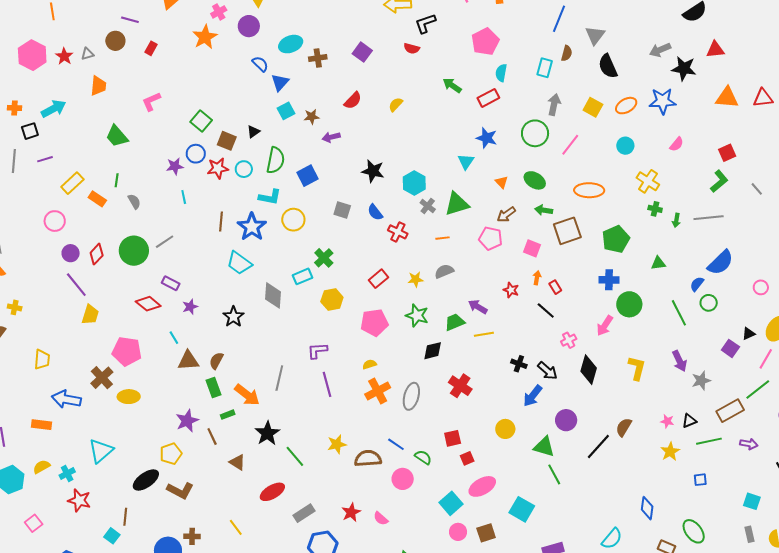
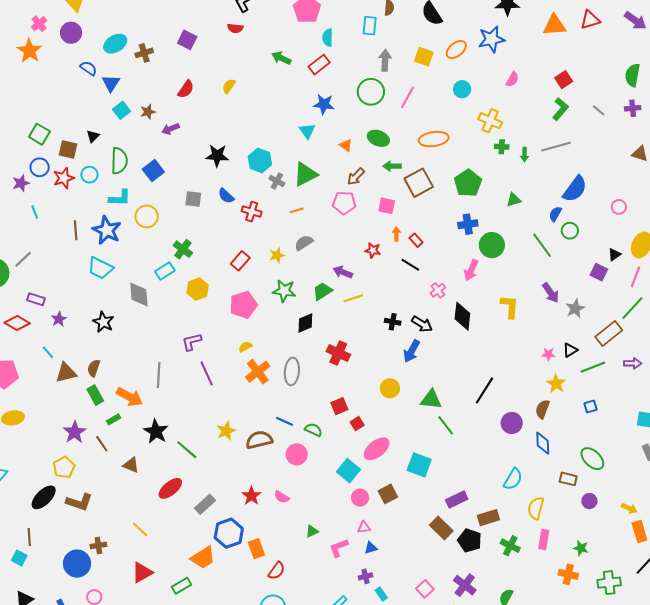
purple circle: (566, 420) -> (512, 423), moved
brown semicircle: (624, 427) -> (543, 409), moved

